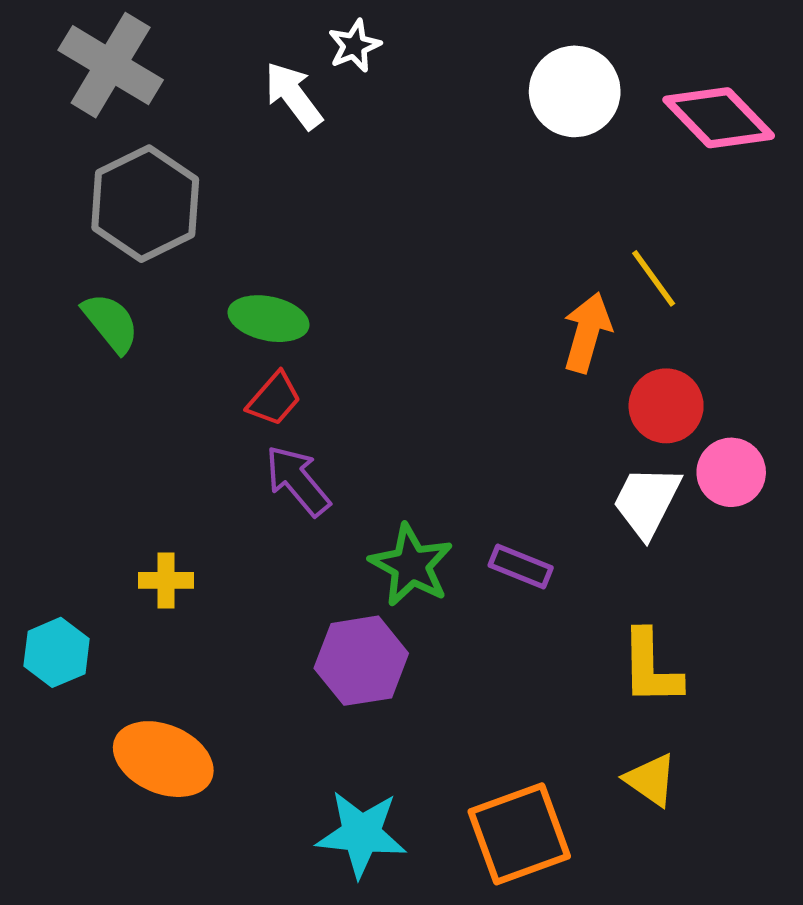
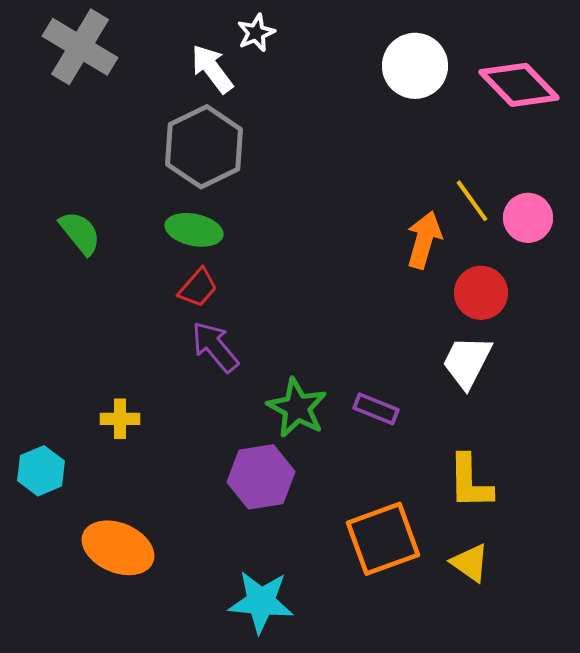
gray hexagon: (145, 204) -> (204, 147), moved
pink circle: (731, 472) -> (528, 218), moved
orange square: (519, 834) -> (383, 539), moved

